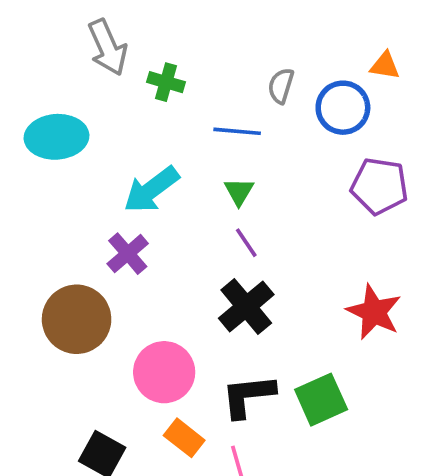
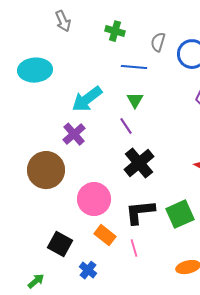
gray arrow: (108, 47) -> (63, 21), size x0.7
green cross: (166, 82) -> (115, 31), moved
purple line: (246, 243) -> (126, 126), moved

